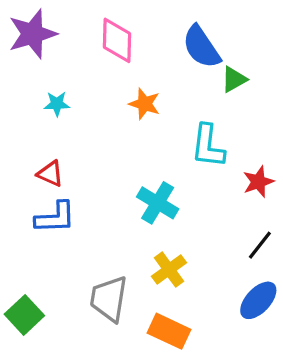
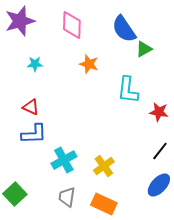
red star: (258, 182) -> (159, 112), turned 30
cyan cross: (158, 203) -> (64, 160), moved, turned 30
gray trapezoid: (109, 299) -> (67, 197), moved, size x0.7

